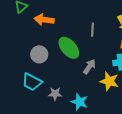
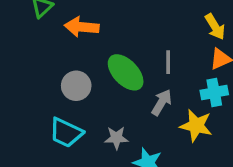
gray line: (92, 30) -> (168, 62), moved
gray star: (55, 94) -> (116, 138), moved

